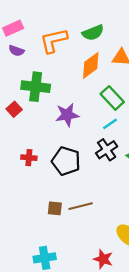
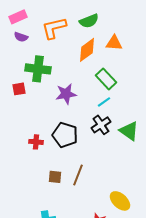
red square: (14, 109) -> (19, 89), turned 32
red cross: (29, 158) -> (36, 142), moved
brown line: (81, 206) -> (78, 175), turned -55

